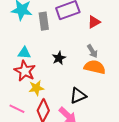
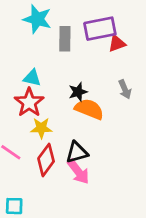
red triangle: (94, 22) -> (117, 43), moved
orange semicircle: (95, 67) -> (89, 109), moved
black triangle: (78, 96) -> (77, 152), moved

